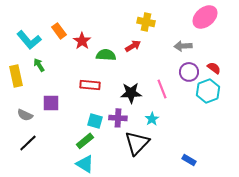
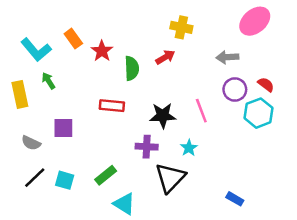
green semicircle: (106, 55) -> (132, 68), turned 84
cyan square: (95, 121) -> (65, 180), moved
cyan triangle: (85, 164) -> (124, 204), moved

